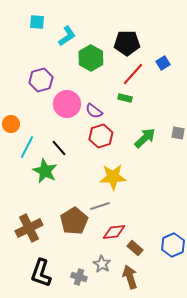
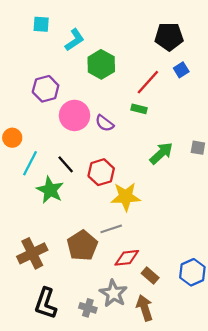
black pentagon: (127, 43) -> (169, 37), moved
red hexagon: (101, 136) -> (101, 172), moved
gray star: (102, 264) -> (113, 293), size x1.4

